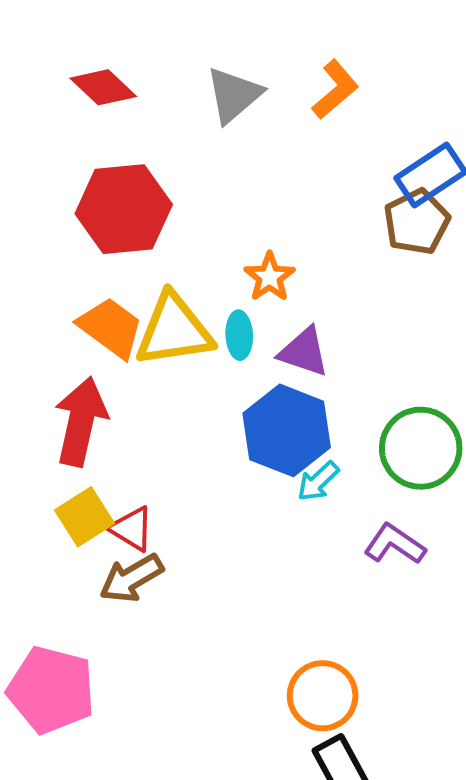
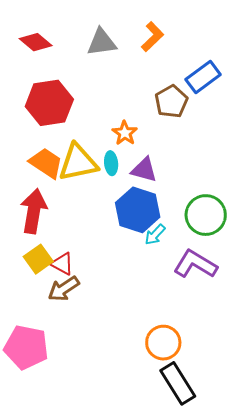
gray triangle: (234, 95) -> (102, 42), turned 36
brown pentagon: (417, 222) -> (171, 101), moved
purple L-shape: (395, 544) -> (195, 264), size x1.4

